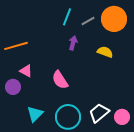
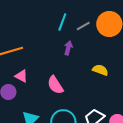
yellow semicircle: (105, 52) -> (100, 70), moved

